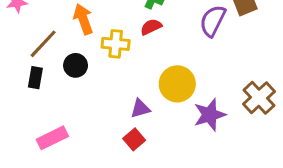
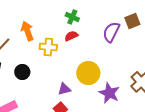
black circle: (76, 65) -> (22, 72), moved
purple star: (210, 115) -> (109, 93), turned -30

